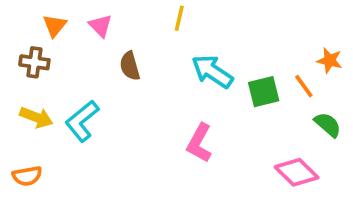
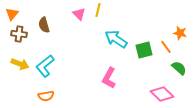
orange triangle: (55, 26) -> (12, 14), moved
pink triangle: (100, 26) -> (79, 14), moved
brown semicircle: (130, 66) -> (44, 25), moved
orange semicircle: (27, 176) -> (46, 96), moved

